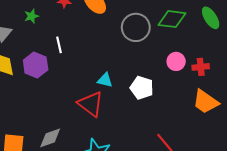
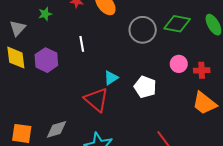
white line: (59, 45) -> (82, 44), moved
cyan triangle: (105, 80) -> (111, 78), turned -49

